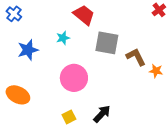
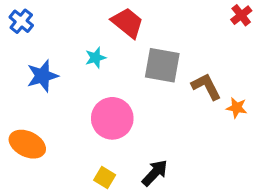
yellow square: (69, 117) -> (105, 177), turned -32

